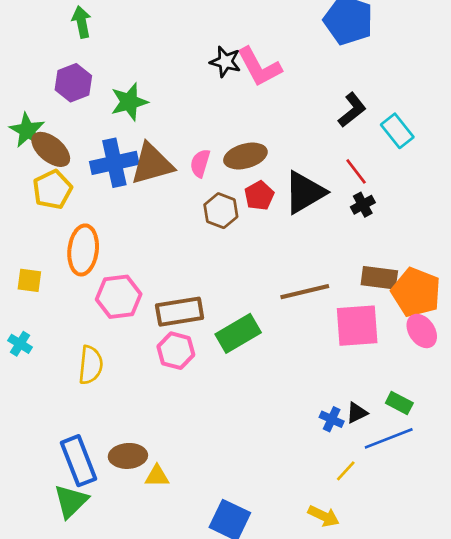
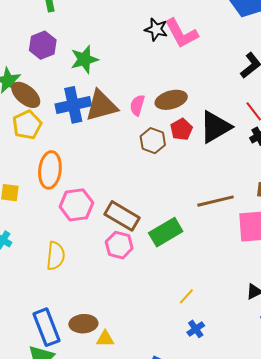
brown rectangle: (180, 312) -> (122, 216), turned 40
blue cross: (332, 419) -> (196, 329), moved, turned 30
yellow line: (346, 471) -> (186, 296), moved

